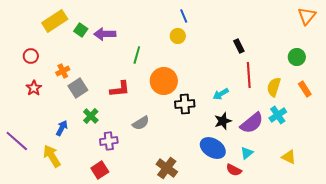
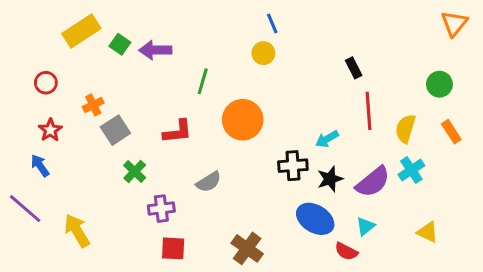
black cross: (185, 104) -> (293, 166), moved
blue arrow: (62, 128) -> (40, 166), moved, turned -63
red square: (100, 170) -> (173, 248), moved, turned 36

